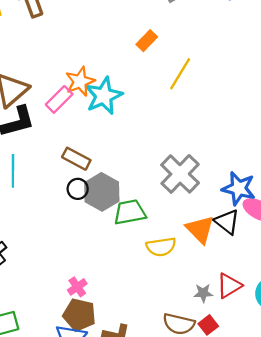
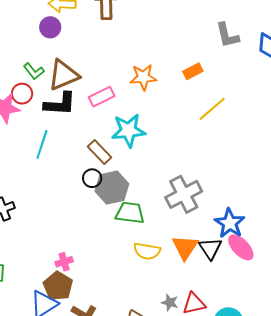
orange star: (80, 81) -> (143, 77), moved
cyan star: (104, 96) -> (128, 130), moved

